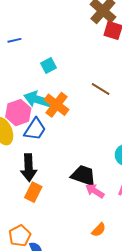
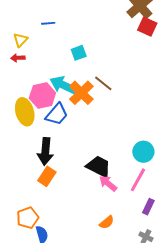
brown line: (101, 89) -> (103, 83), moved

